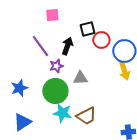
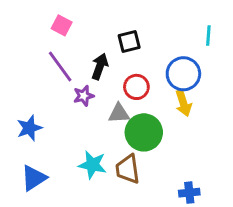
pink square: (52, 15) -> (62, 25), moved, turned 32
red circle: (101, 40) -> (136, 87), moved
green circle: (55, 91) -> (144, 132), moved
brown trapezoid: (86, 116) -> (128, 169), turned 110

